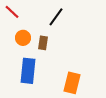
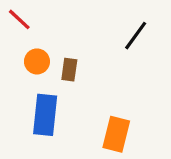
black line: (56, 17) -> (136, 36), moved

